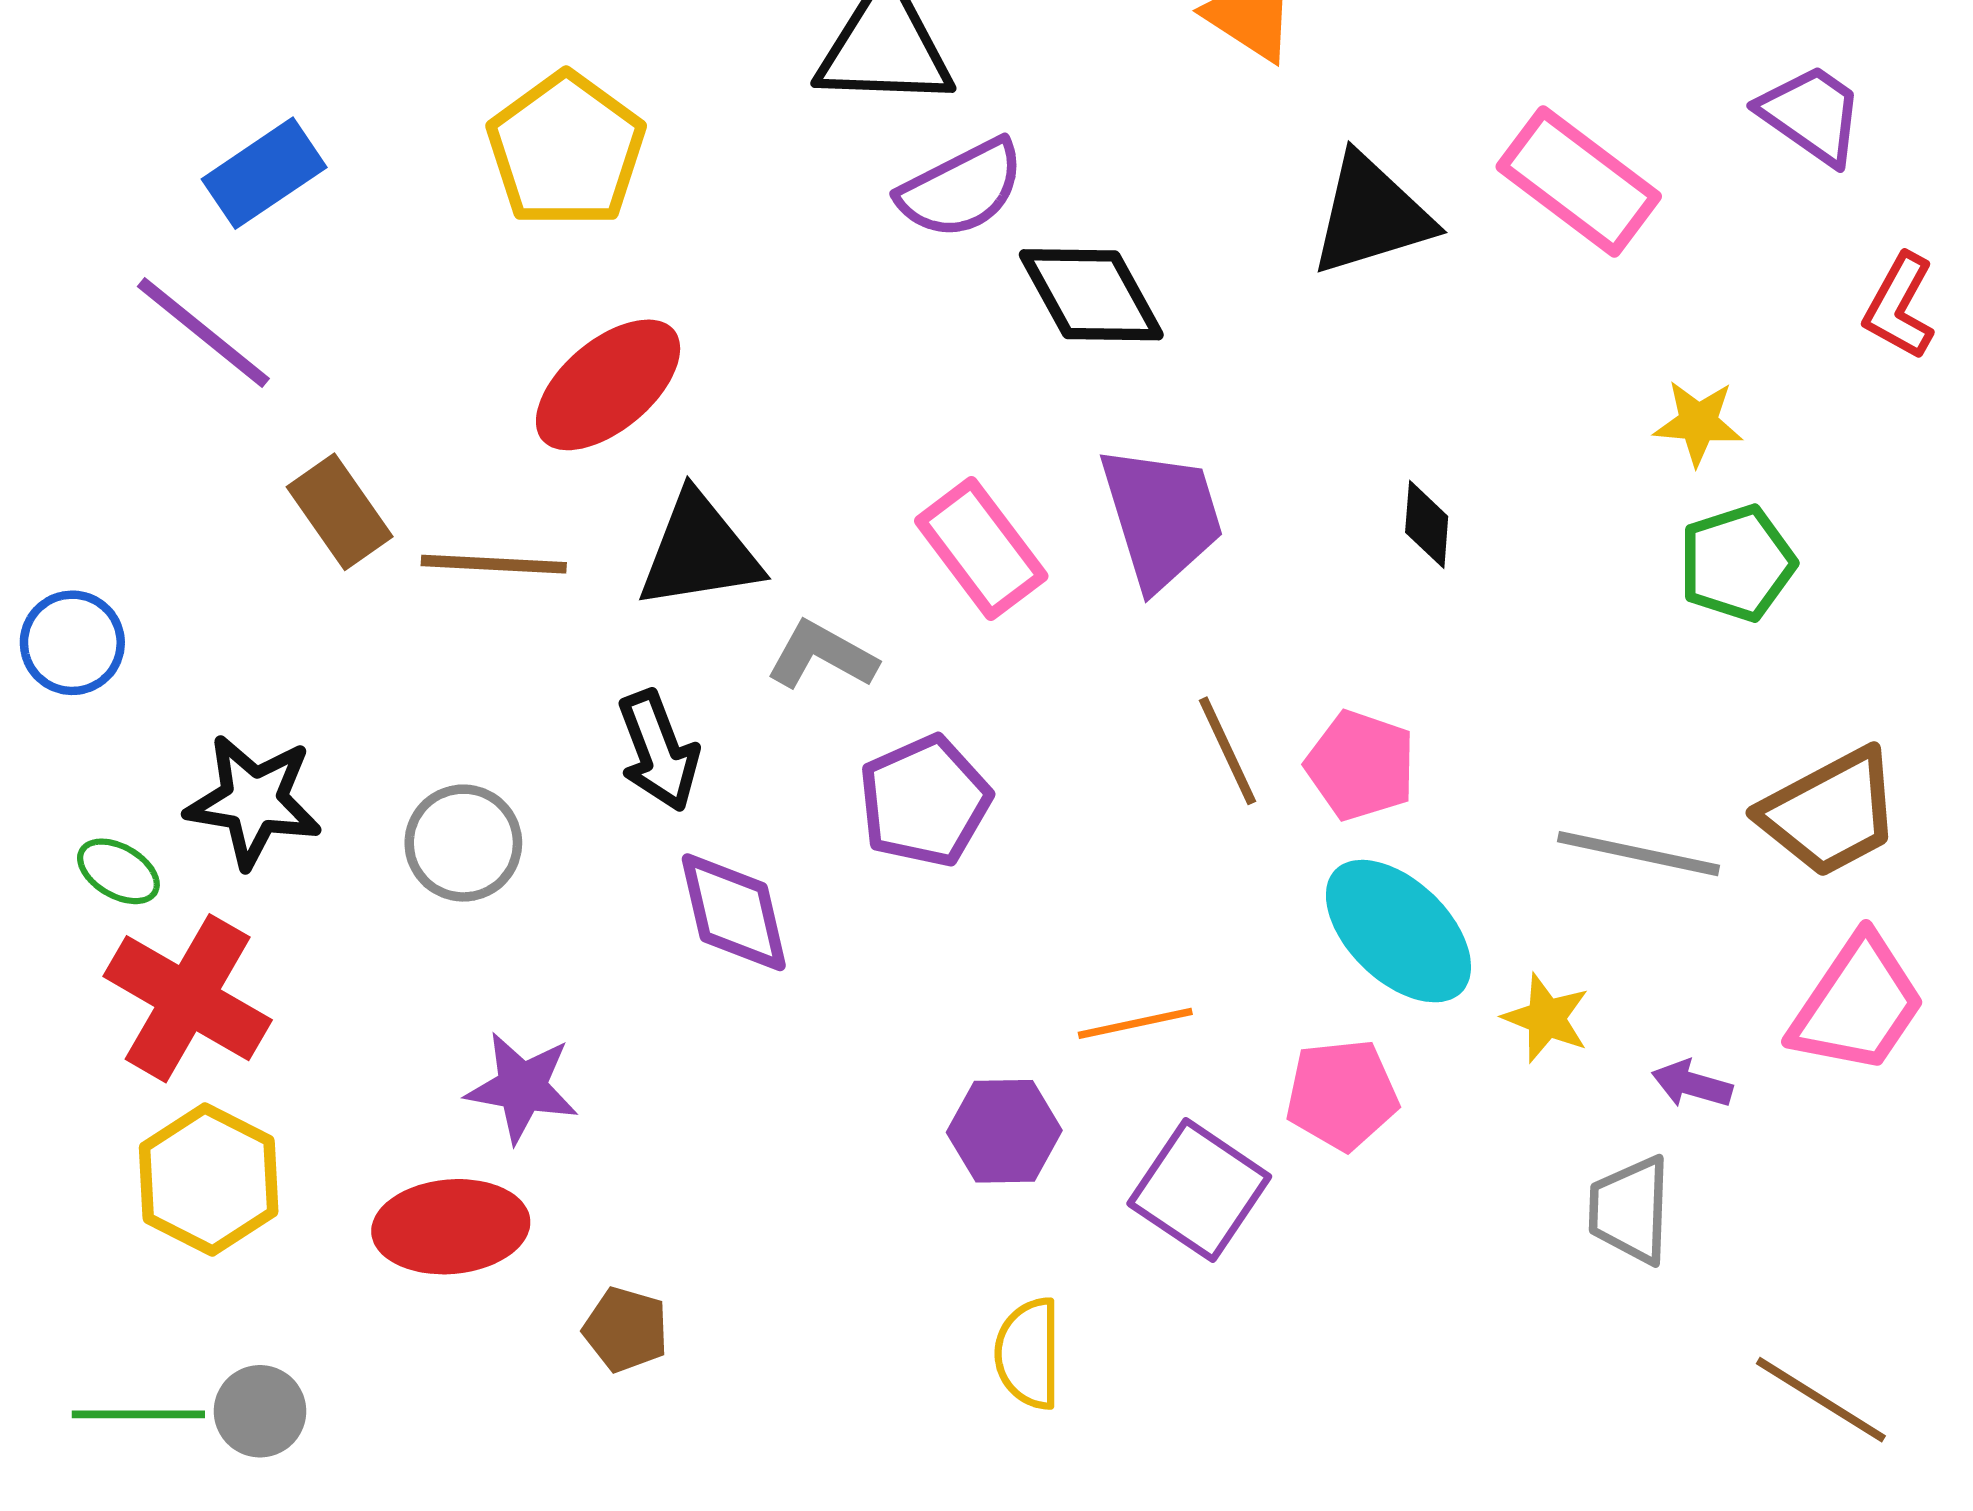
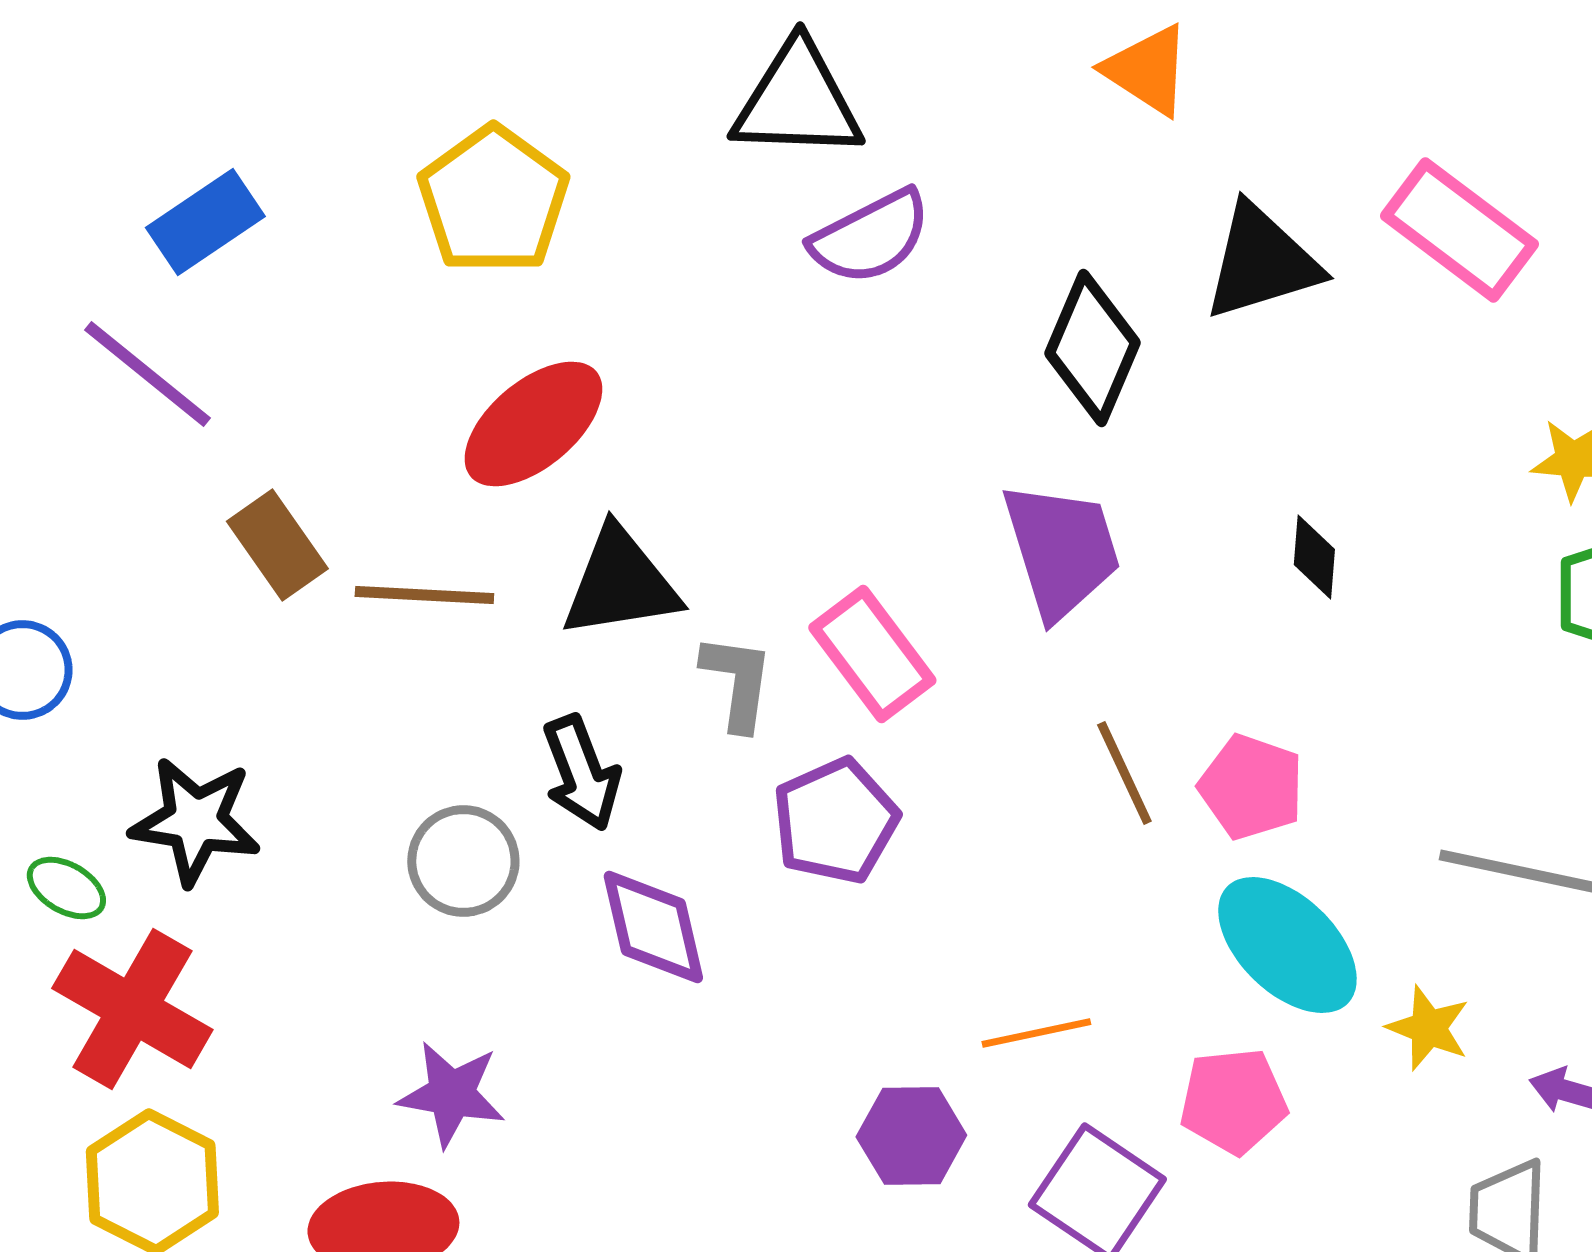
black diamond: (1091, 295) -> (1092, 348), moved, turned 52
pink rectangle: (981, 548) -> (872, 654), moved
gray L-shape: (822, 655) -> (737, 682), turned 69
gray circle: (463, 843) -> (463, 861), moved

